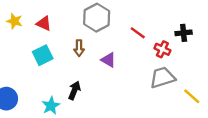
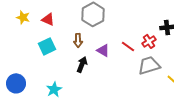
red line: (138, 33) -> (128, 46), moved
red cross: (162, 49) -> (149, 41), turned 32
black arrow: (74, 90) -> (82, 64), moved

